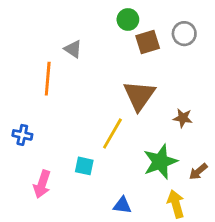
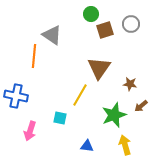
gray triangle: (73, 49) -> (52, 35), size x1.5
blue cross: (22, 135) -> (16, 96), size x1.6
brown arrow: (198, 172) -> (141, 106), moved

